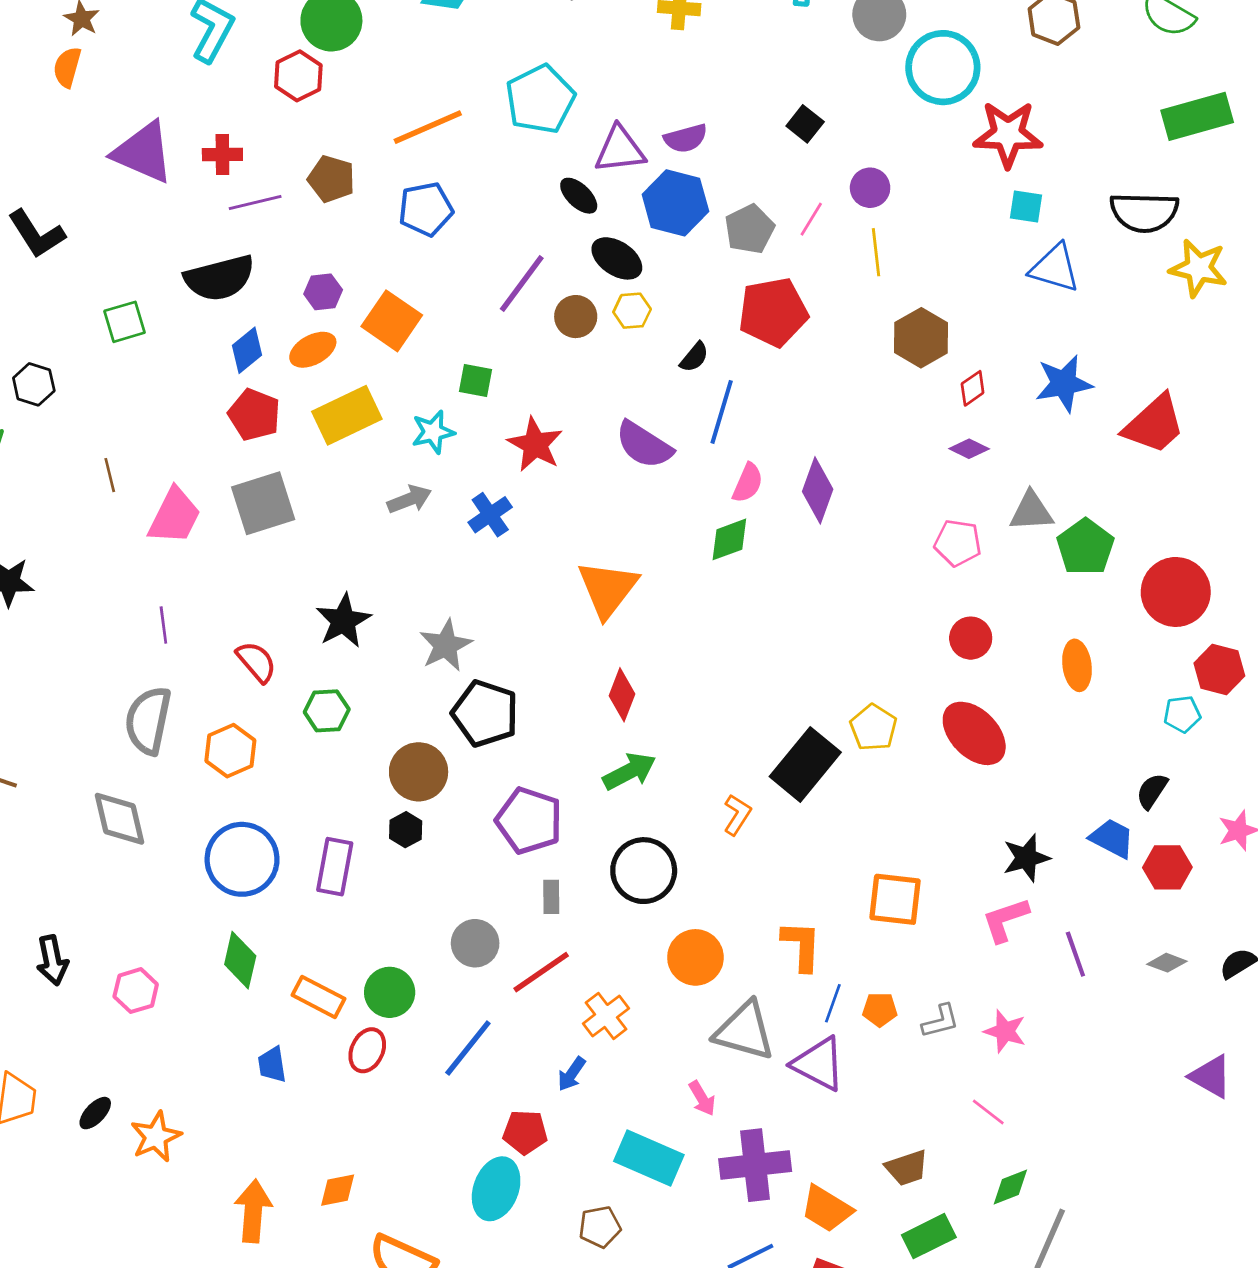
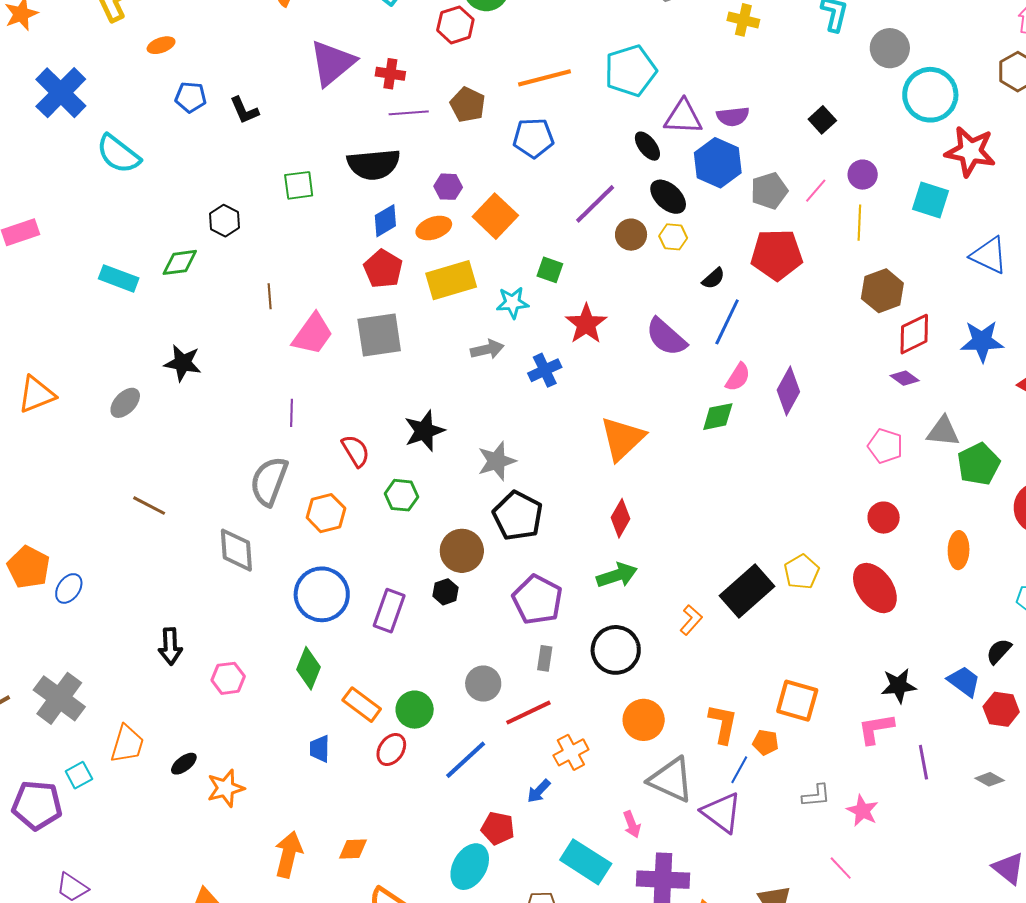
purple triangle: (143, 152) -> (332, 63), turned 48
cyan square: (1026, 207) -> (931, 200), moved, size x1.4
black L-shape: (36, 234) -> (244, 110), size x0.7
red diamond: (973, 388) -> (914, 334), size x1.6
orange pentagon: (880, 1010) -> (766, 742), moved

